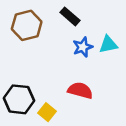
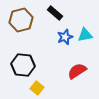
red semicircle: (80, 90) -> (77, 71), moved, turned -48
black hexagon: (19, 99) -> (23, 65), moved

